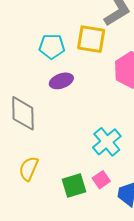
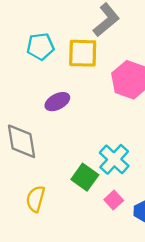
cyan pentagon: (52, 46) -> (40, 46), moved
green square: (74, 186) -> (85, 177), moved, turned -30

